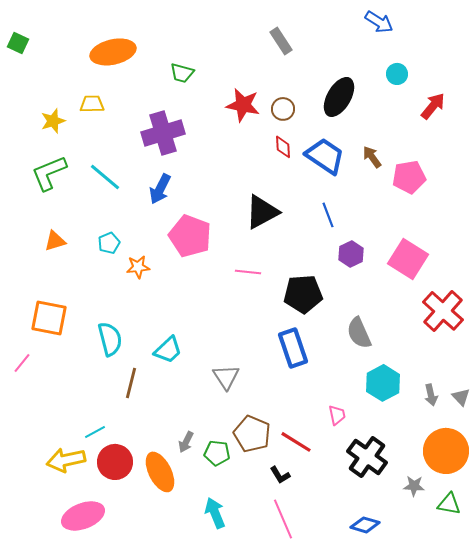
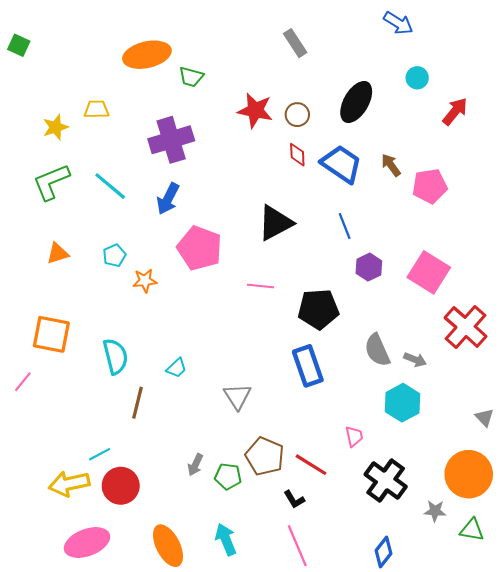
orange ellipse: (113, 52) -> (147, 55), moved
cyan trapezoid: (168, 350) -> (176, 368), size x0.7
gray arrow: (431, 395) -> (415, 360), moved, turned -55
orange ellipse: (160, 472) -> (168, 546), moved
blue diamond: (365, 525) -> (384, 552), turned -68

